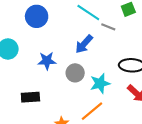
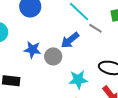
gray circle: (75, 73) -> (53, 56), moved

